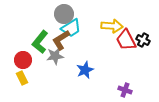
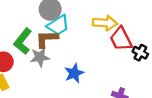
brown L-shape: (61, 40) -> (47, 39), turned 30
black cross: (143, 40) -> (140, 53), moved

